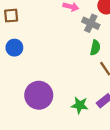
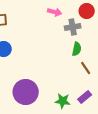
gray cross: (91, 23) -> (73, 27), turned -35

